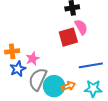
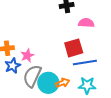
pink semicircle: (81, 27) -> (86, 23), moved, turned -56
red square: (68, 37) -> (74, 48), moved

